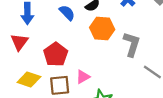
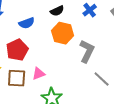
blue semicircle: (67, 13) -> (27, 23), moved, turned 105

